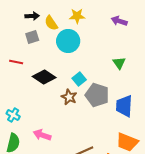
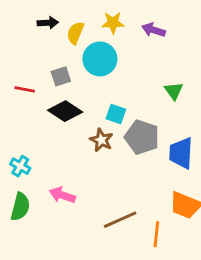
purple arrow: (119, 21) -> (154, 30), moved
yellow semicircle: (51, 23) -> (75, 33), turned 56
gray square: (32, 37) -> (61, 76), moved
cyan square: (79, 79) -> (116, 114), turned -32

